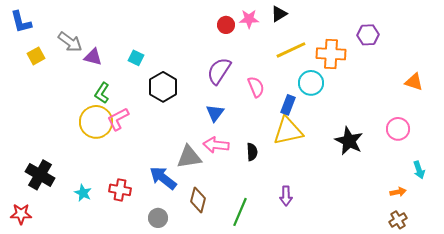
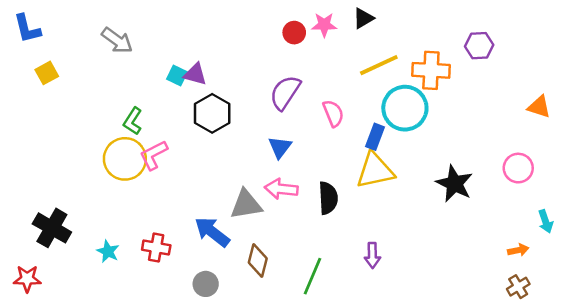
gray arrow: (70, 42) -> (117, 40), moved
purple triangle: (93, 57) -> (195, 74), moved
cyan circle: (311, 83) -> (405, 108), size x1.4
black semicircle: (252, 152) -> (328, 198), size x1.4

